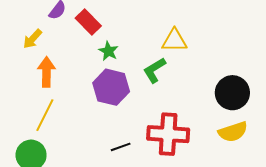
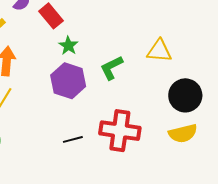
yellow triangle: (174, 41) -> (159, 51), moved

